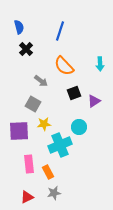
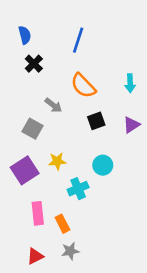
purple triangle: (94, 101) -> (131, 125), moved
gray square: (33, 104) -> (33, 129), moved
purple square: (19, 131) -> (25, 170), turned -30
cyan cross: (60, 145) -> (78, 189), size x0.7

